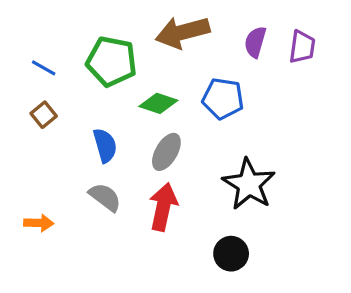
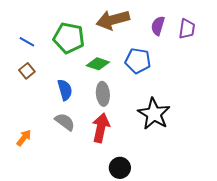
gray ellipse: (166, 152) -> (103, 94), turned -35
orange arrow: (39, 223) -> (24, 138), turned -54
black circle: (231, 254) -> (120, 168), moved

